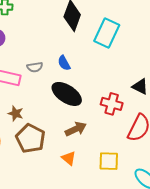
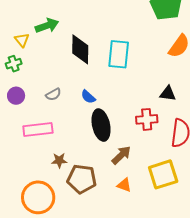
gray semicircle: (35, 67) -> (53, 94), moved
black ellipse: (67, 94) -> (101, 125), turned 64
yellow square: (109, 161) -> (163, 174), size x1.4

